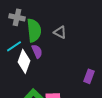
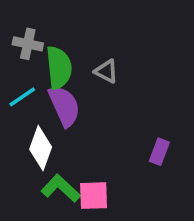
purple semicircle: (37, 51) -> (64, 106), size x1.6
white diamond: (24, 61) -> (41, 148), moved

